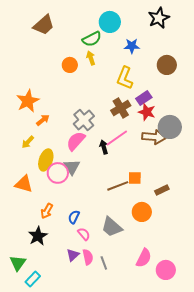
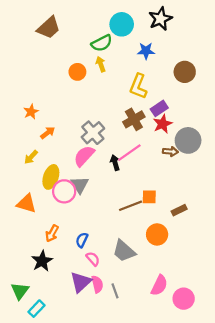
black star: (159, 18) -> (160, 19), moved
orange star: (28, 101) -> (31, 112), size x0.6
red star: (147, 112) -> (163, 124), turned 30
brown arrow: (154, 137) -> (170, 152), size x0.6
purple triangle: (73, 255) -> (81, 282), size x1.5

